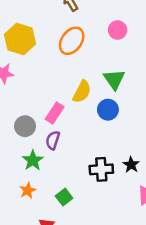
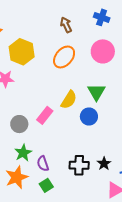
pink circle: (118, 30) -> (103, 51), size x1.5
purple semicircle: (53, 140) -> (43, 164), moved, turned -42
orange star: (28, 190) -> (17, 177), size x1.6

